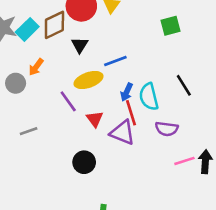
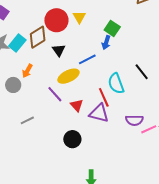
green square: (170, 26) -> (112, 28), moved, turned -35
blue arrow: (127, 92) -> (106, 42), moved
purple semicircle: (167, 129) -> (134, 120), moved

